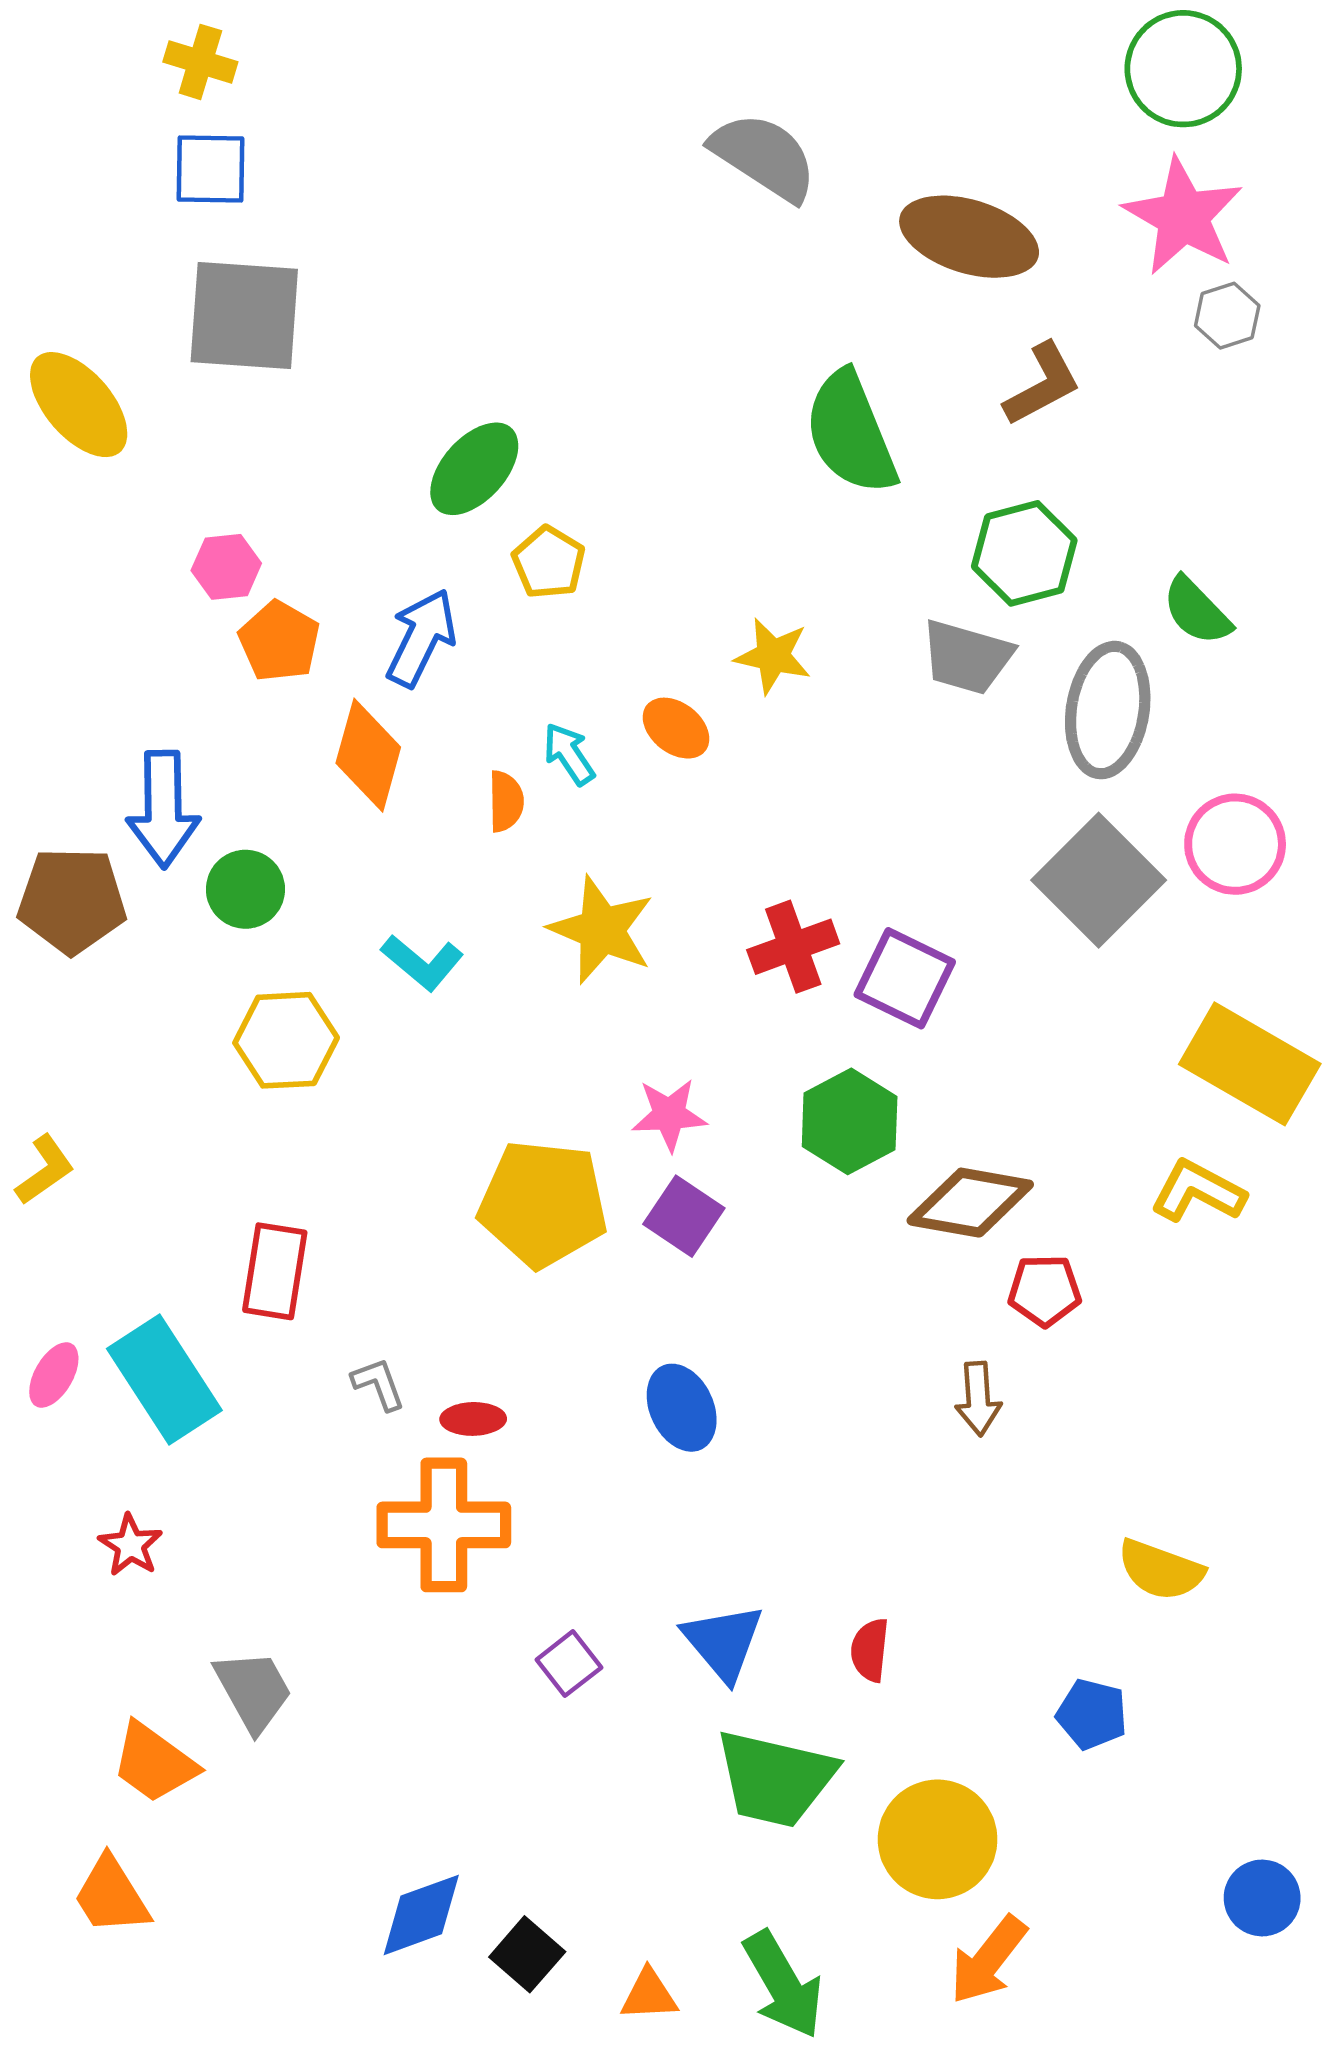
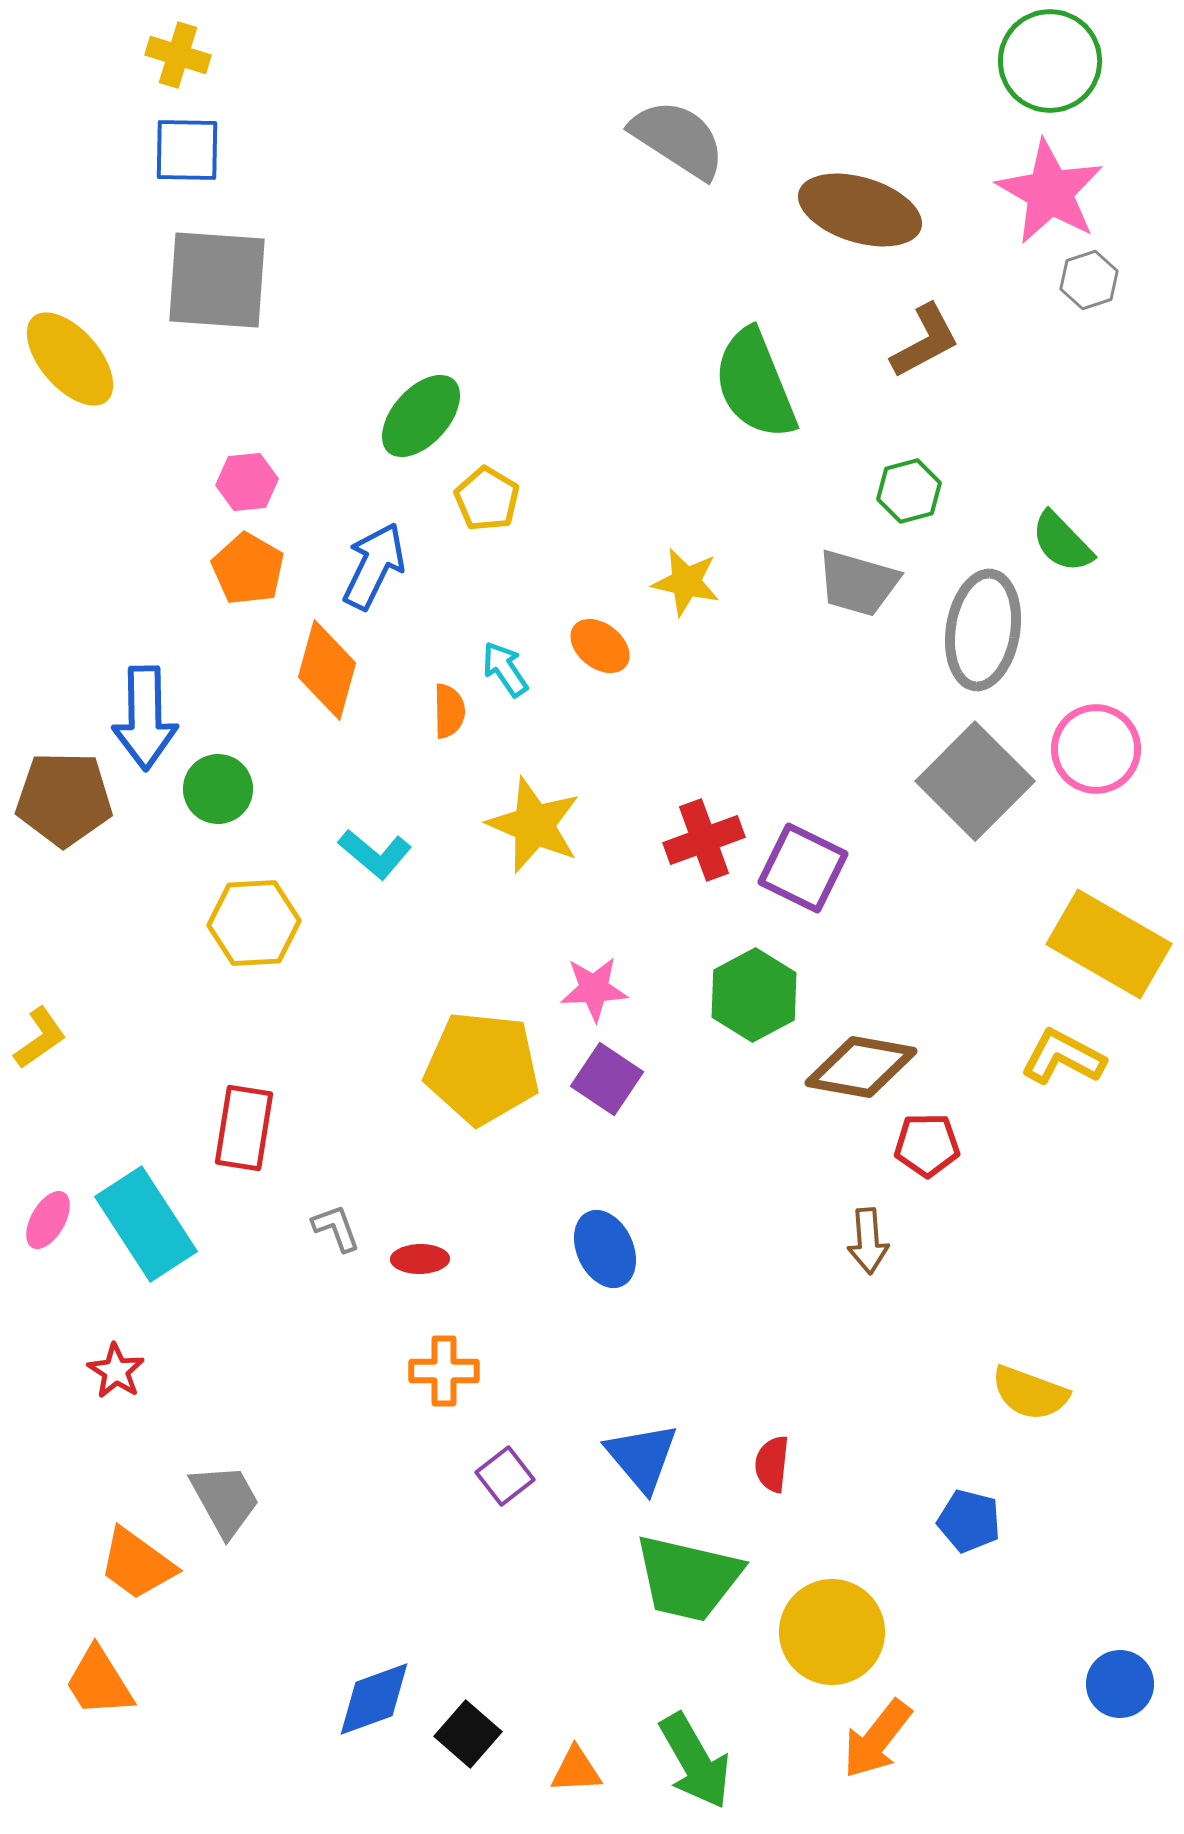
green hexagon: (1024, 553) -> (909, 491), size x0.7
pink hexagon: (226, 567) -> (247, 482), moved
orange cross: (444, 1525) -> (444, 1371), moved, size x0.6

